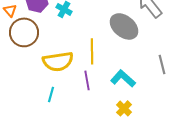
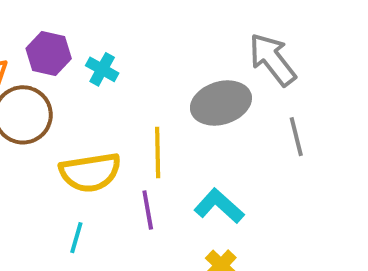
gray ellipse: (124, 26) -> (221, 103), turned -56
gray line: (162, 64) -> (296, 137), moved

